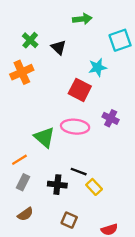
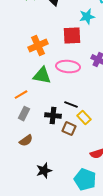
orange cross: (22, 72) -> (38, 46), moved
red square: (80, 90) -> (72, 36), turned -30
green triangle: (44, 137) -> (42, 76), turned -30
brown square: (69, 220) -> (69, 129), moved

